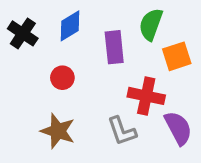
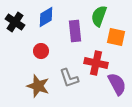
orange square: (177, 56) -> (116, 37), turned 30
gray L-shape: (122, 131) -> (69, 78), moved

